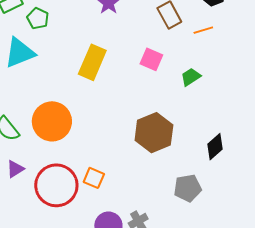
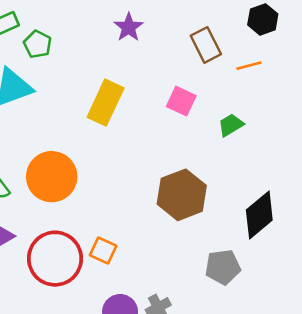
black diamond: (215, 147) -> (259, 215), size x1.4

